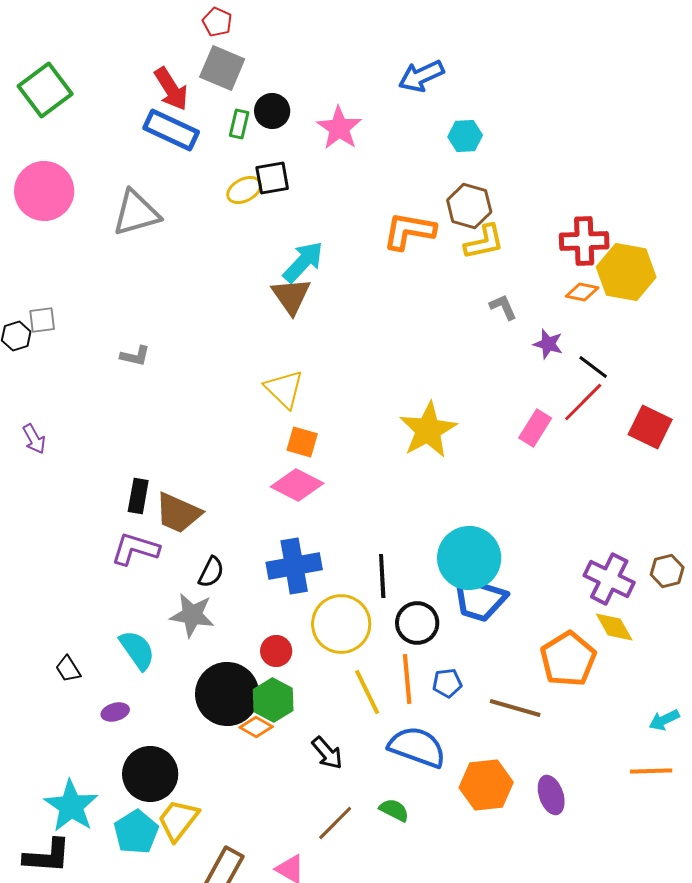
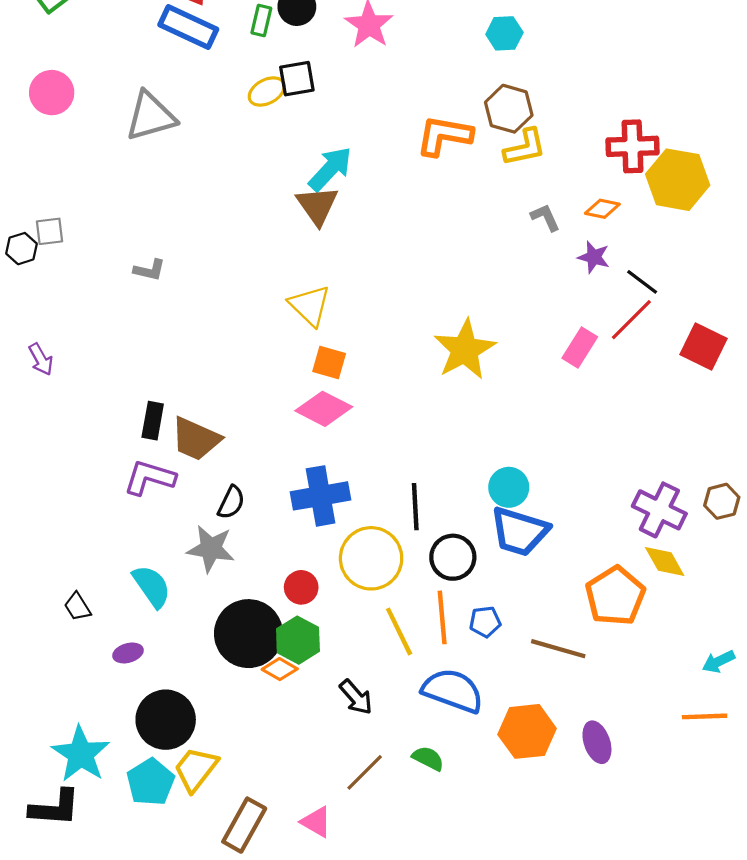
pink circle: (44, 191) -> (52, 93), size x0.7
orange diamond: (582, 292) -> (602, 209), moved
cyan circle: (469, 558) -> (509, 487), size x0.6

